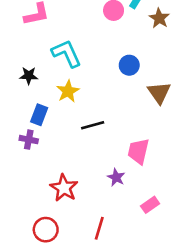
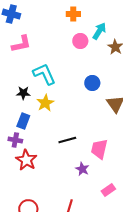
black star: (29, 76) -> (23, 93), moved
black line: (93, 125) -> (67, 140), moved
red star: (64, 188) -> (26, 160), moved

